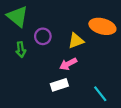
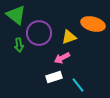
purple circle: (43, 36) -> (39, 33), size x1.6
cyan line: (100, 94) -> (78, 85), moved

